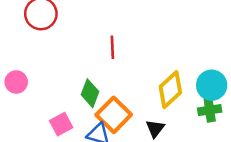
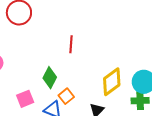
orange square: (114, 115) -> (66, 96), size x0.6

